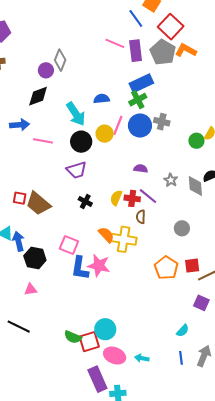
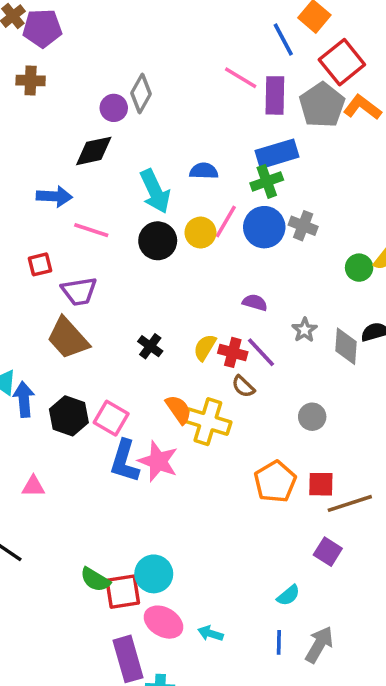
purple trapezoid: (77, 170) -> (79, 291), moved
red square: (20, 198) -> (40, 264), moved, turned -32
brown semicircle: (141, 217) -> (243, 387), turned -56
black hexagon: (35, 258) -> (69, 416), moved

